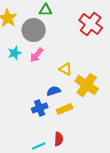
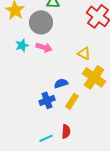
pink arrow: (37, 55) -> (44, 47), turned -112
yellow triangle: (66, 69) -> (84, 53), moved
yellow rectangle: (65, 109) -> (72, 101), turned -35

